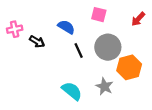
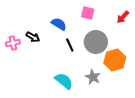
pink cross: (15, 29) -> (13, 43), moved

